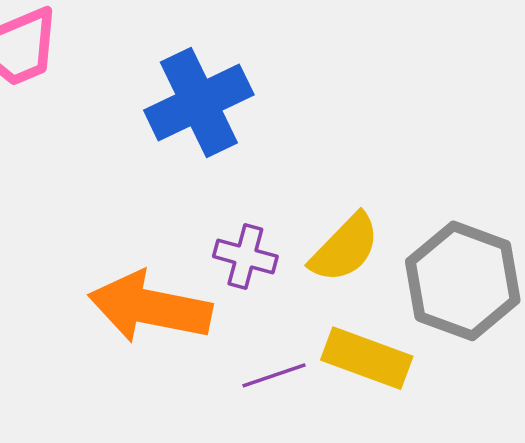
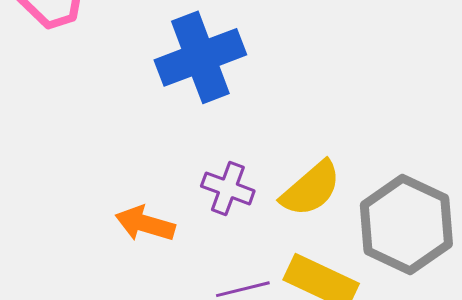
orange arrow: (150, 307) -> (145, 224), size x0.6

